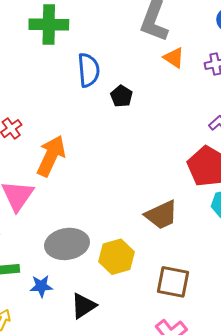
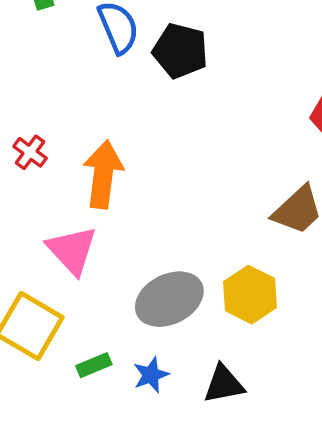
black pentagon: (121, 96) -> (180, 51), size x1.6
black triangle: (83, 306) -> (224, 384), turned 40

